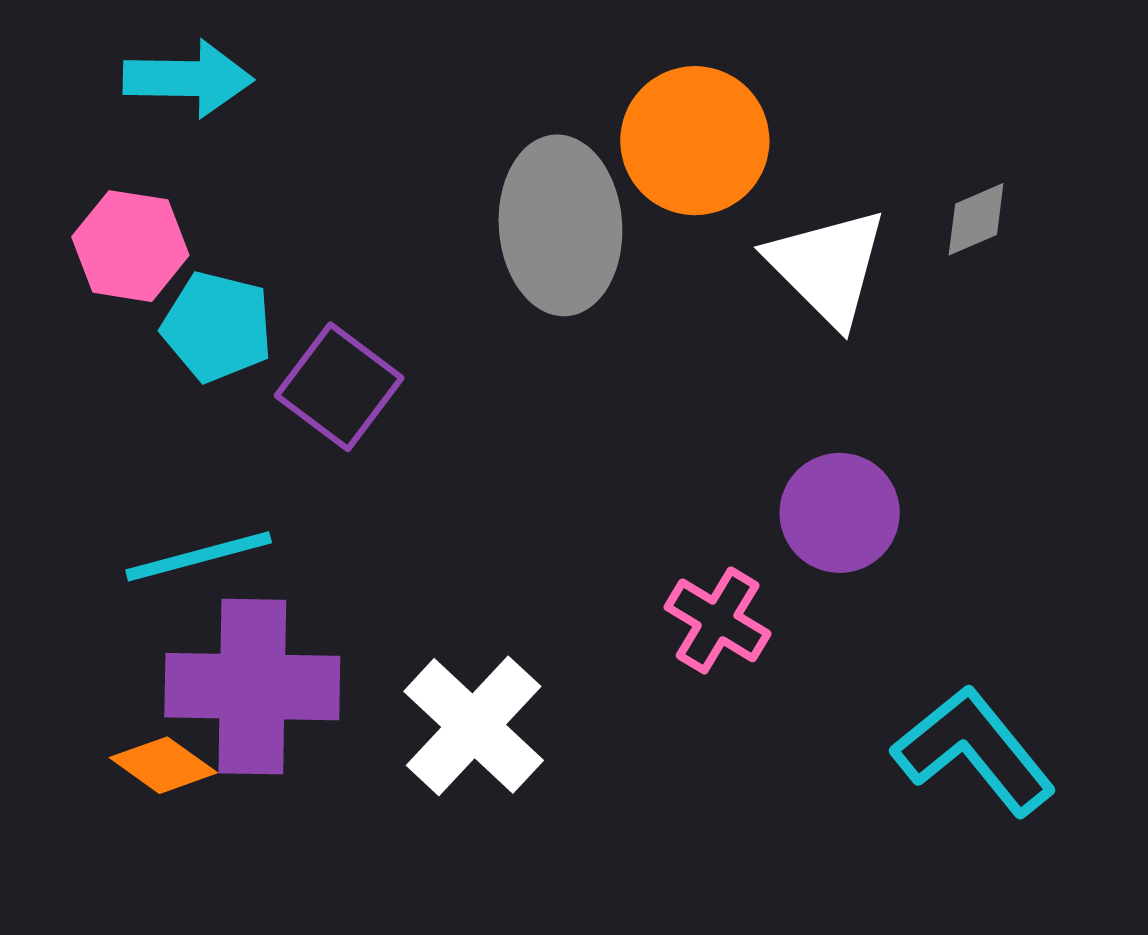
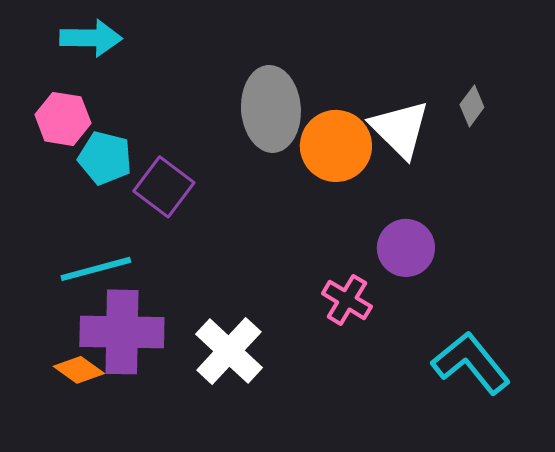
orange circle: (695, 141) -> (336, 146), moved
gray diamond: (976, 219) -> (472, 106), turned -30

